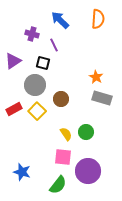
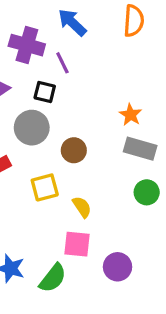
purple cross: (32, 34) -> (27, 45), size x1.5
yellow square: (37, 111) -> (45, 187), moved, turned 30
green circle: (86, 132) -> (147, 192), moved
purple circle: (88, 171) -> (118, 267), size x0.7
green semicircle: (58, 185) -> (53, 278), moved

